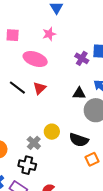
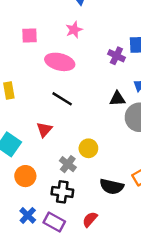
black line: (17, 88) -> (62, 99), moved
red triangle: (40, 88) -> (44, 129), moved
black semicircle: (79, 140) -> (112, 187), moved

